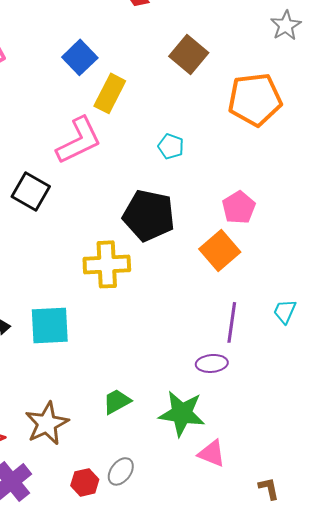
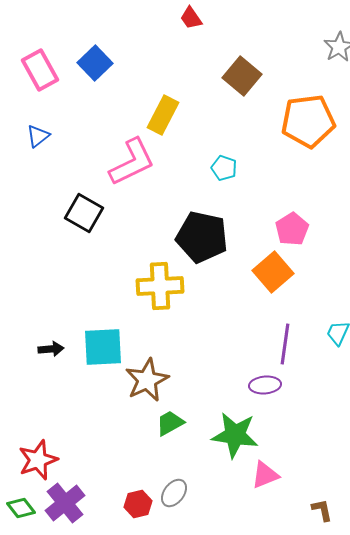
blue square: (80, 57) -> (95, 63), moved
brown star: (47, 423) -> (147, 380), moved
pink triangle: (212, 453) -> (265, 475), turned -44

